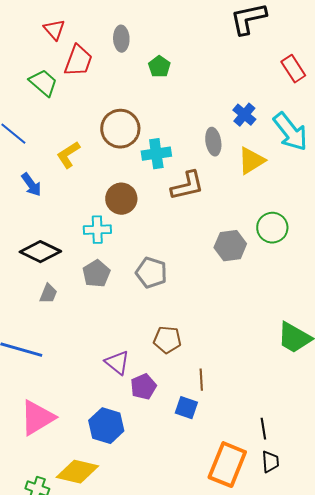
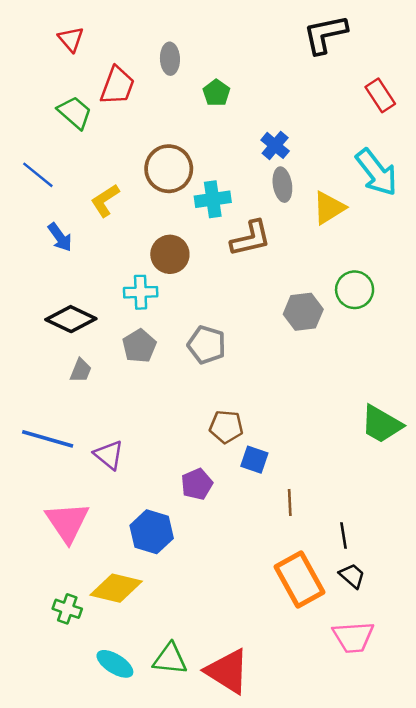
red triangle: (54, 30) -> (71, 39), moved
blue cross: (244, 115) -> (275, 145), moved
purple triangle: (117, 363) -> (109, 455), moved
brown line: (201, 380) -> (290, 502), moved
blue square: (186, 408) -> (254, 460), moved
pink triangle: (37, 418) -> (67, 522), turned -33
black trapezoid: (270, 462) -> (352, 576), turned -45
orange rectangle: (227, 465) -> (300, 580), turned -51

